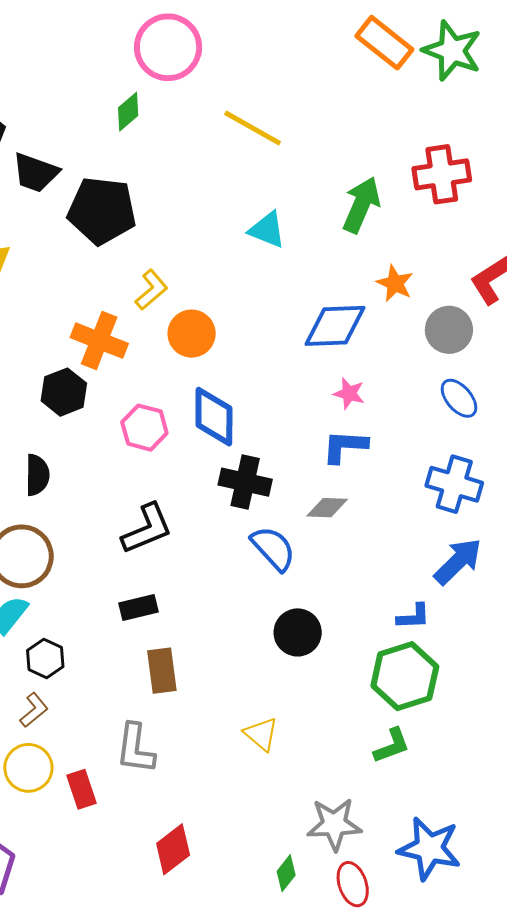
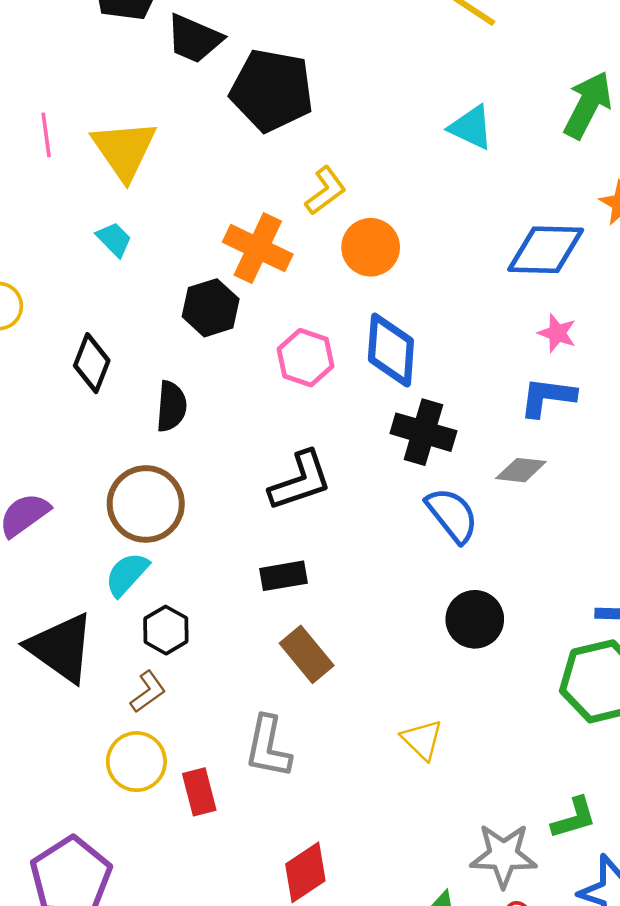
brown rectangle: (162, 671) -> (307, 654), turned -36
green L-shape: (392, 746) -> (574, 818), moved

